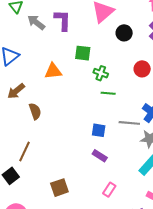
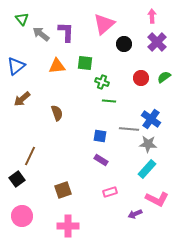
orange triangle: (53, 71) -> (57, 66), moved
brown semicircle: (35, 111) -> (57, 113), moved
pink rectangle: (109, 190) -> (110, 192), turned 40

